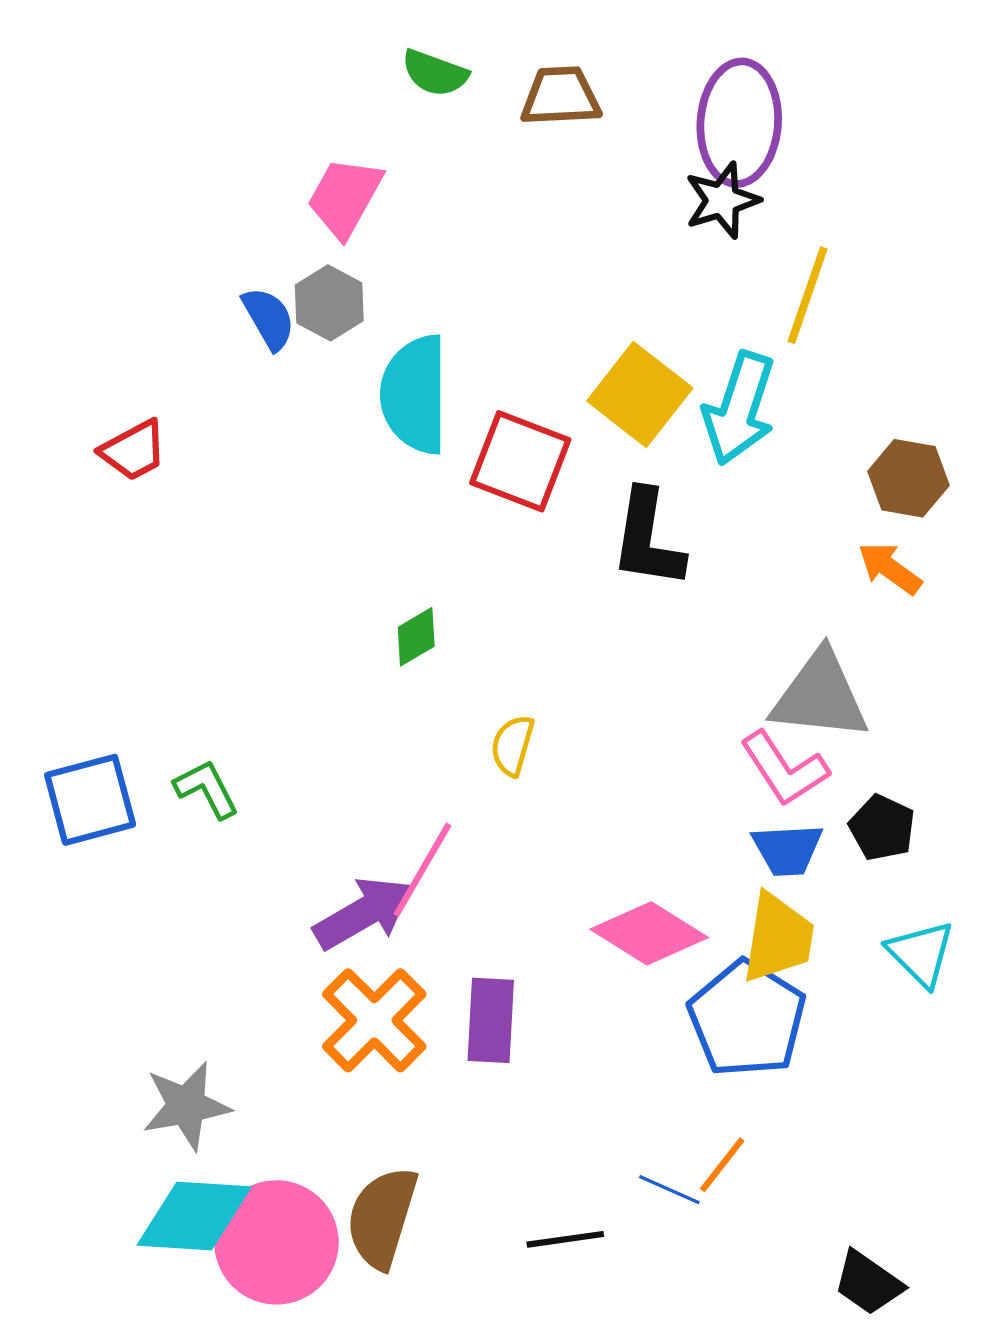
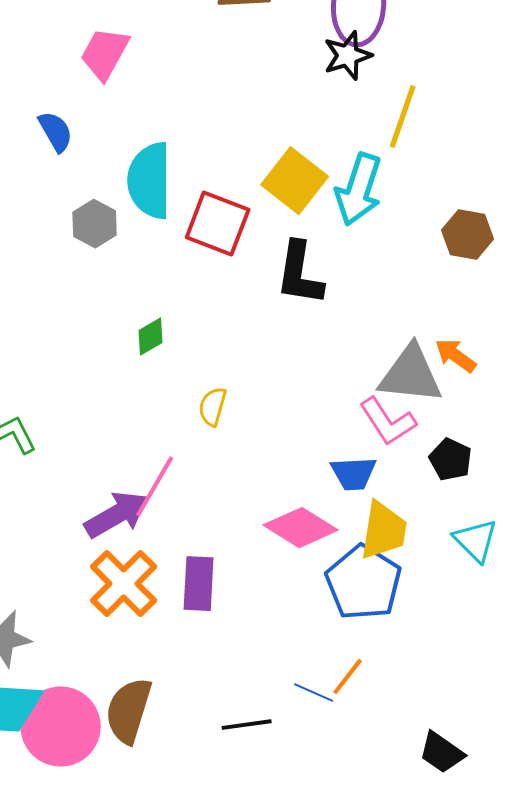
gray hexagon: (329, 303) -> (95, 224), moved
orange arrow: (890, 568) -> (456, 356), moved
blue trapezoid: (787, 849) -> (354, 474), moved

